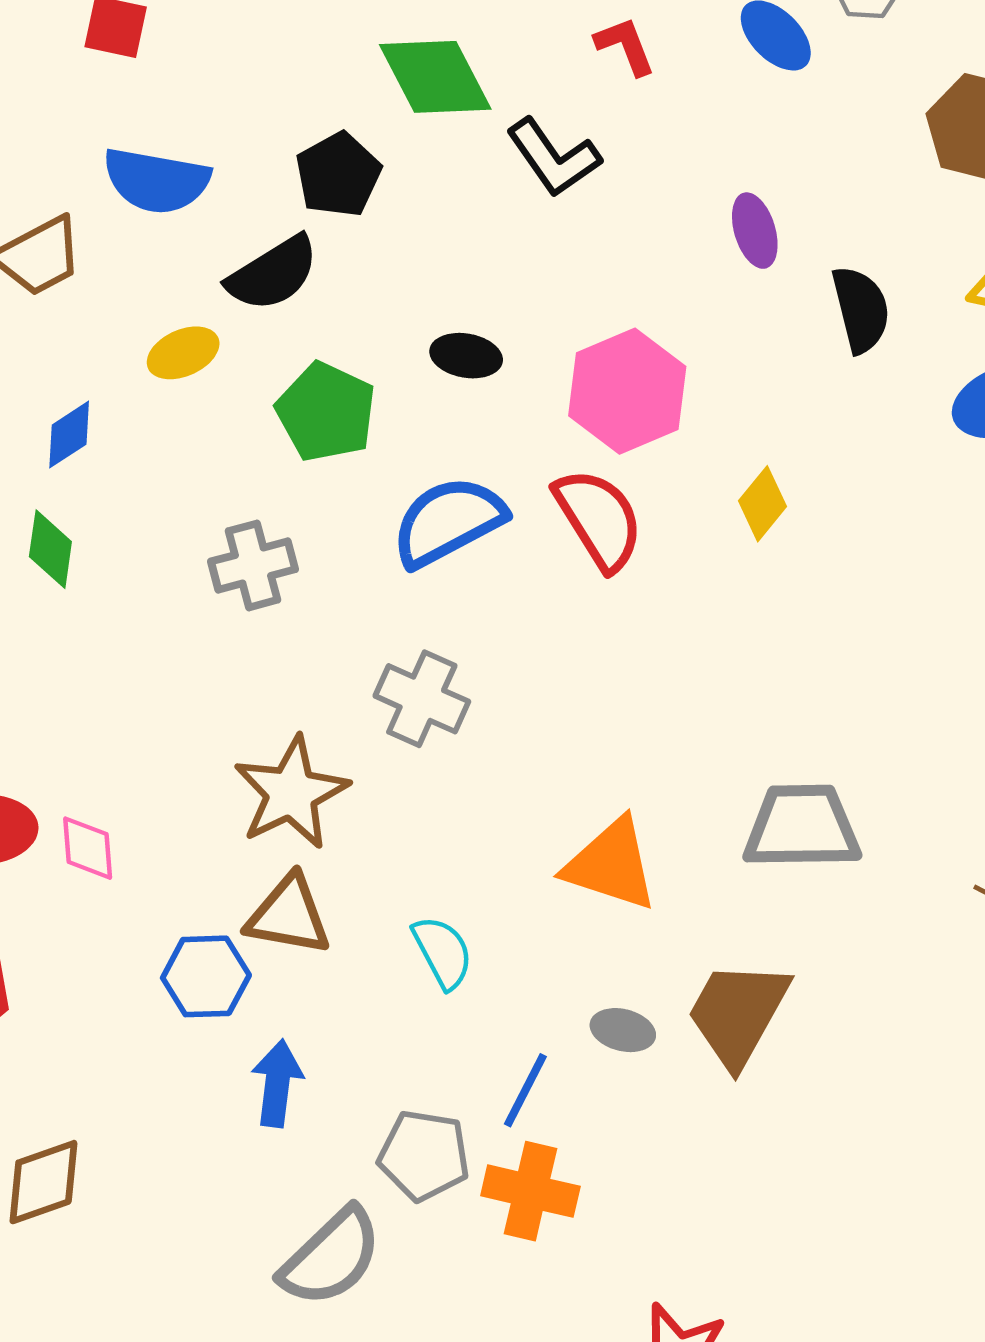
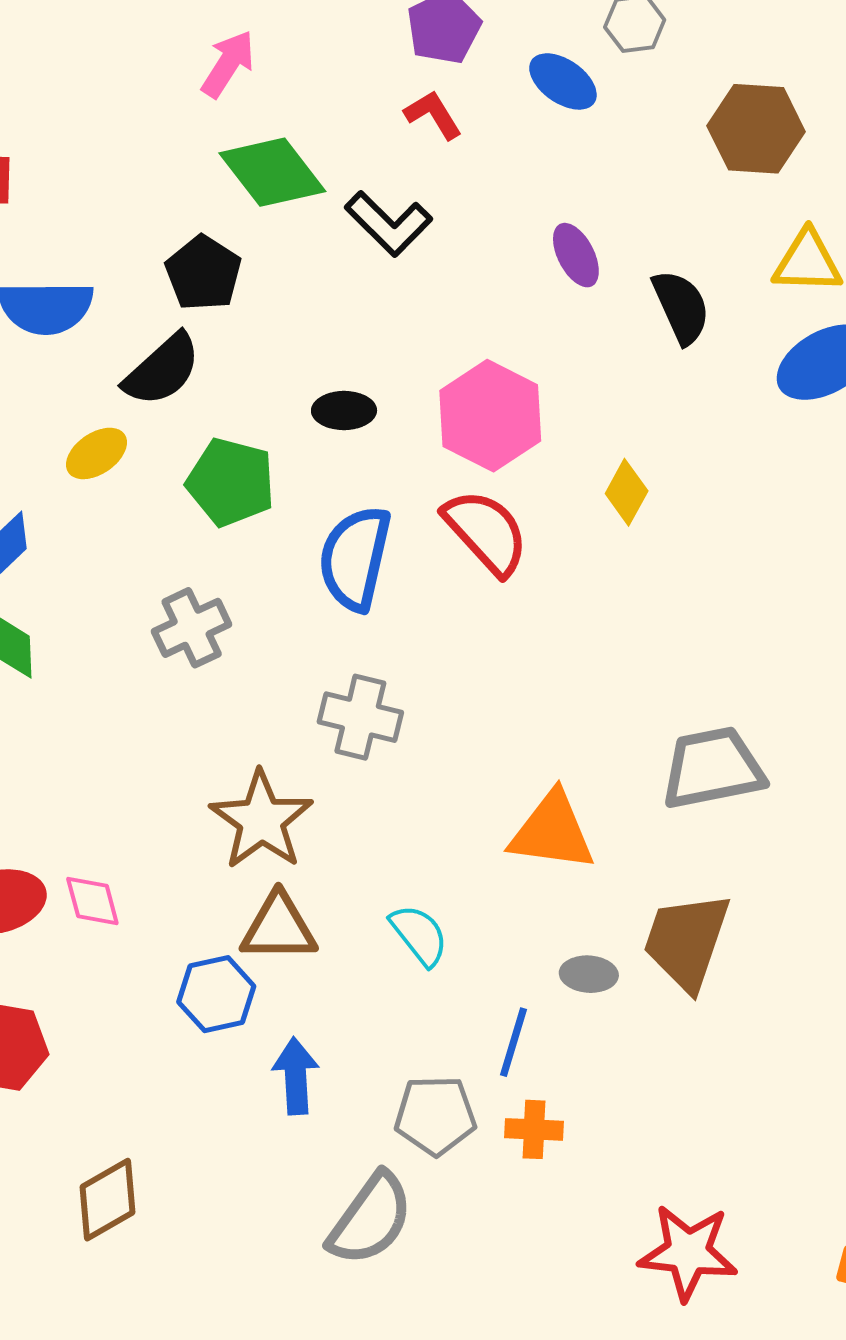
blue semicircle: (448, 522) -> (355, 558), turned -39
orange cross: (530, 1191) -> (534, 1129), size x0.7

